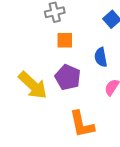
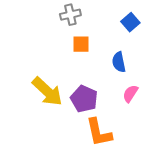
purple pentagon: (68, 77) -> (84, 99), moved

